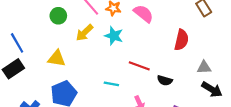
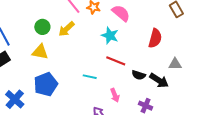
green circle: (58, 16) -> (42, 27), moved
cyan star: (114, 36) -> (110, 36), moved
black arrow: (212, 89) -> (159, 81), moved

